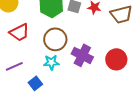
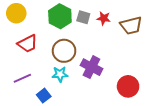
red circle: (116, 59) -> (128, 86), moved

